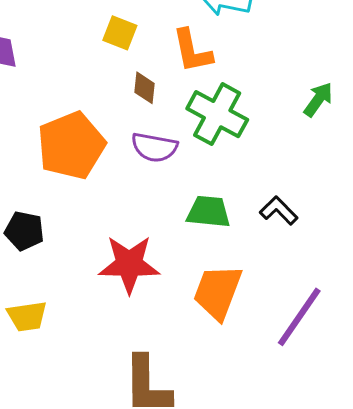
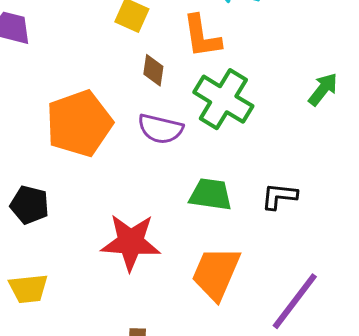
black L-shape: (279, 211) -> (279, 196), turned -42

